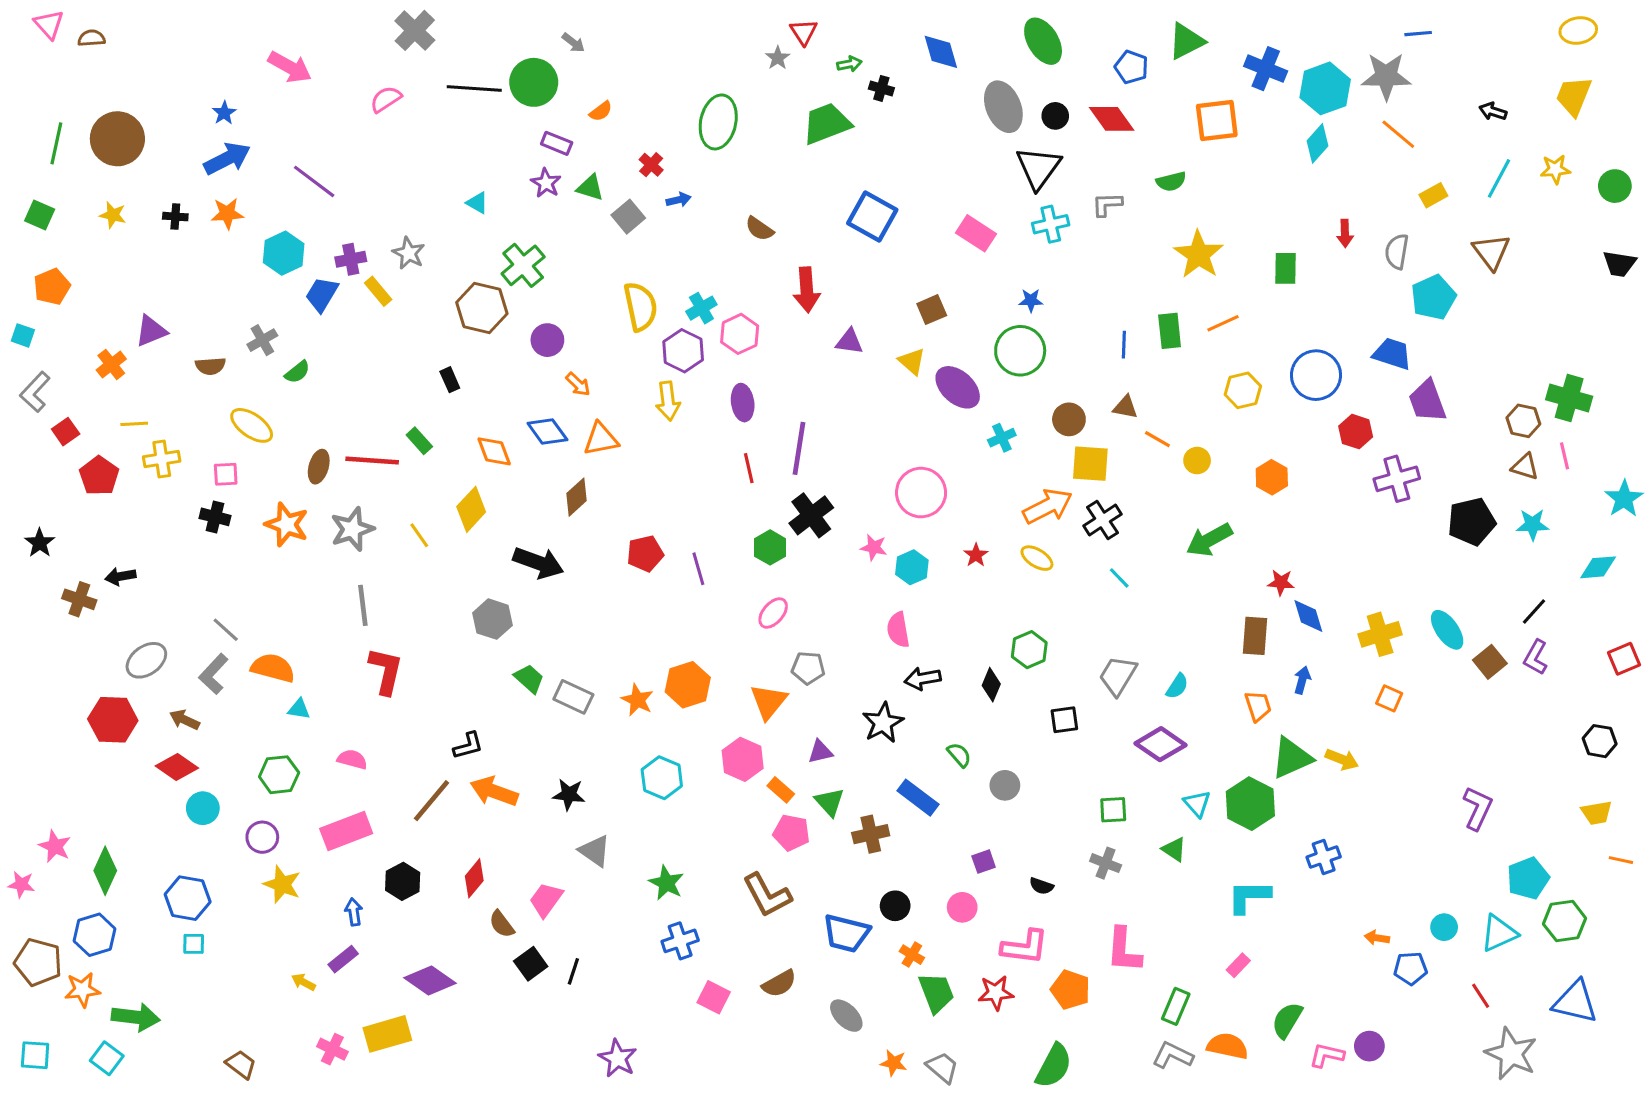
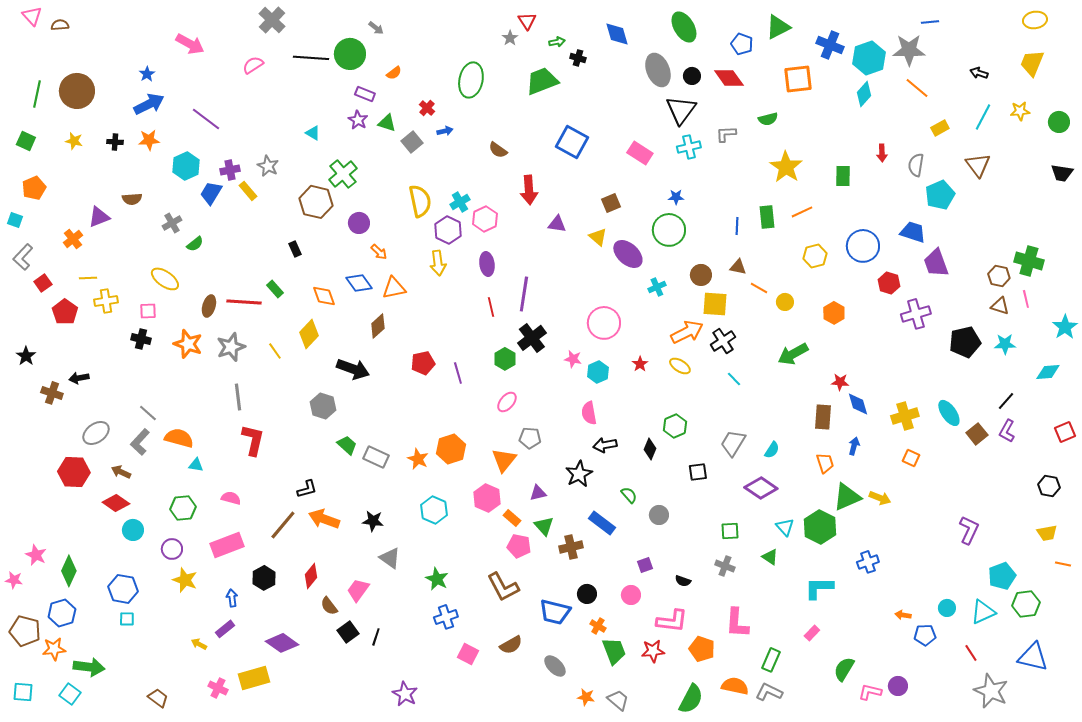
brown semicircle: (210, 366) -> (132, 199), moved
orange semicircle: (1228, 1046) -> (735, 686), moved

